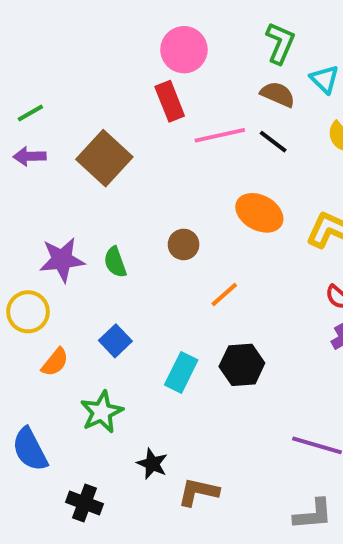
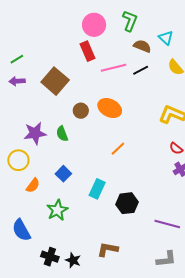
green L-shape: (280, 43) -> (130, 21), moved
black line: (273, 142) -> (141, 70), turned -63
orange ellipse: (259, 213) -> (110, 108), moved
brown circle: (184, 244) -> (81, 111), moved
black hexagon: (242, 365) -> (127, 203), moved
black star: (152, 464) -> (73, 260), moved

